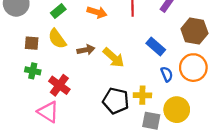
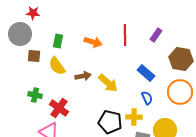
green rectangle: (58, 11) -> (58, 41), turned -40
brown square: (32, 43) -> (34, 56), moved
blue semicircle: (167, 74) -> (147, 98), moved

